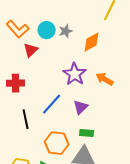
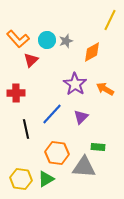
green rectangle: (87, 133) -> (98, 147), moved

